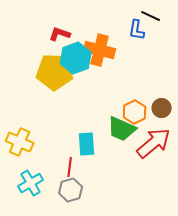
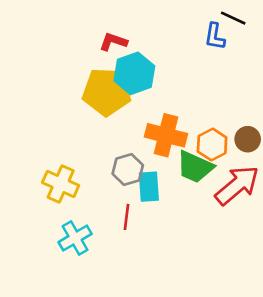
orange cross: (100, 50) -> (166, 135), moved
gray hexagon: (71, 190) -> (128, 170), moved

